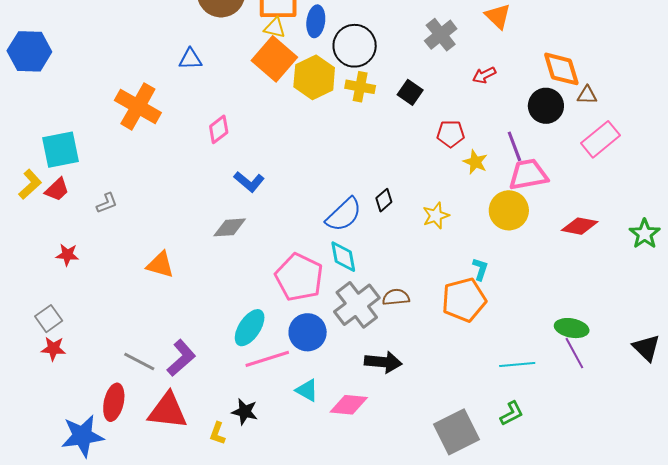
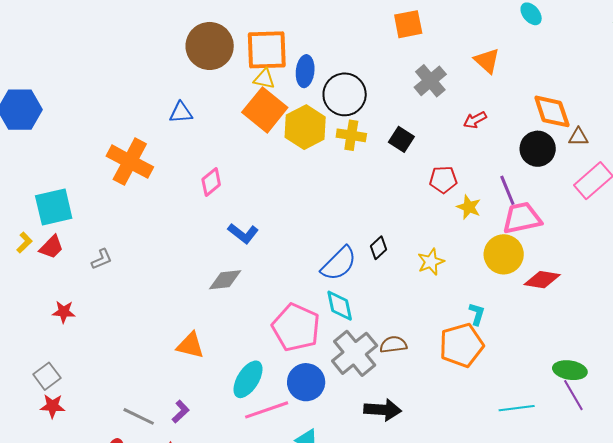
yellow L-shape: (30, 184) -> (24, 243), size x0.7
red diamond: (580, 226) -> (542, 280), moved
orange triangle: (160, 265) -> (190, 345), moved
purple L-shape: (181, 358) -> (181, 412), size x0.6

